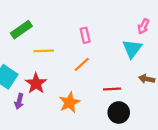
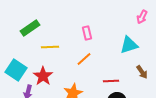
pink arrow: (143, 26) -> (142, 17), moved
cyan triangle: (132, 49) -> (129, 45), turned 36
brown arrow: (147, 79) -> (142, 72), turned -136

